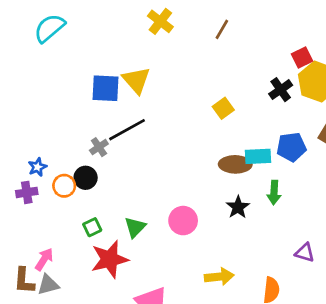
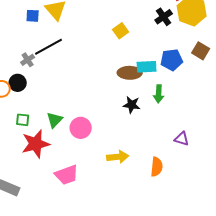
blue square: (106, 88) -> (33, 16), size x0.6
black star: (238, 207) -> (132, 105), turned -30
pink circle: (183, 221) -> (81, 128), moved
green square: (92, 227) -> (23, 120), turned 32

